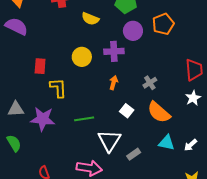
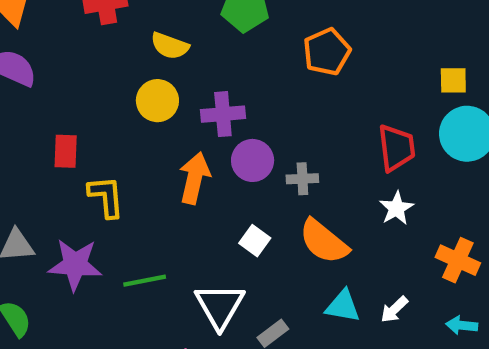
purple circle: (133, 31) -> (253, 160), moved
yellow circle: (82, 57) -> (157, 101), moved
orange arrow: (113, 83) -> (195, 178), moved, size x1.6
gray cross: (150, 83) -> (302, 179), turned 32
green line: (84, 119) -> (145, 281), moved

